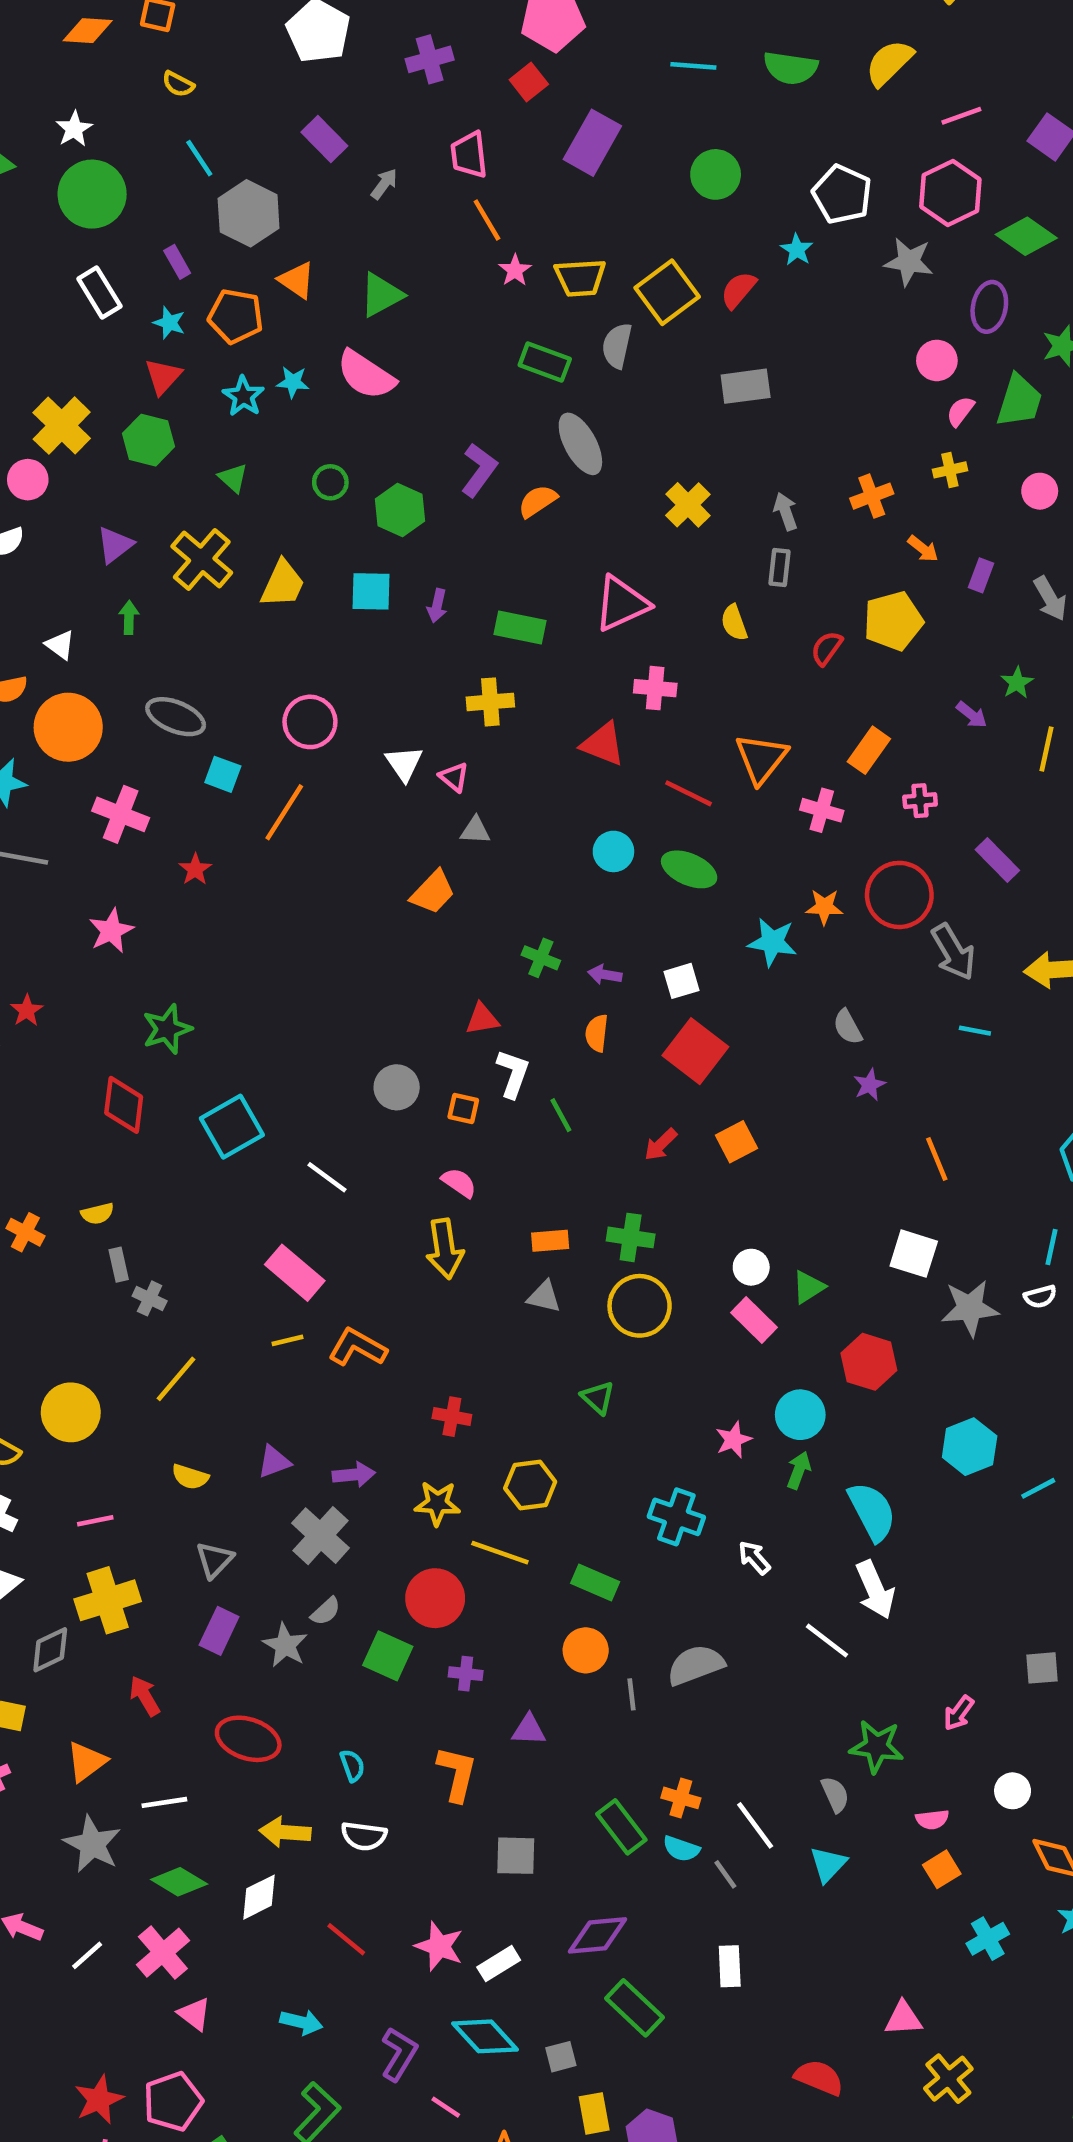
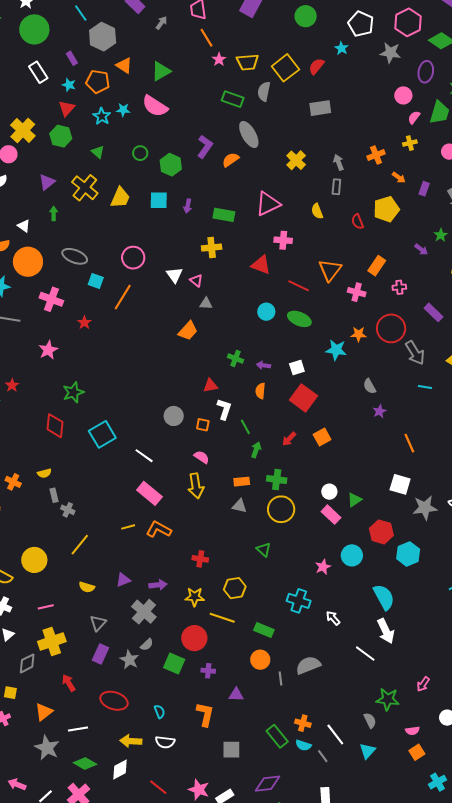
red semicircle: (827, 648) -> (358, 222), turned -56
pink rectangle: (295, 1273) -> (149, 493), moved
cyan hexagon: (970, 1447) -> (408, 554), moved
green arrow: (799, 1470) -> (256, 450), moved

